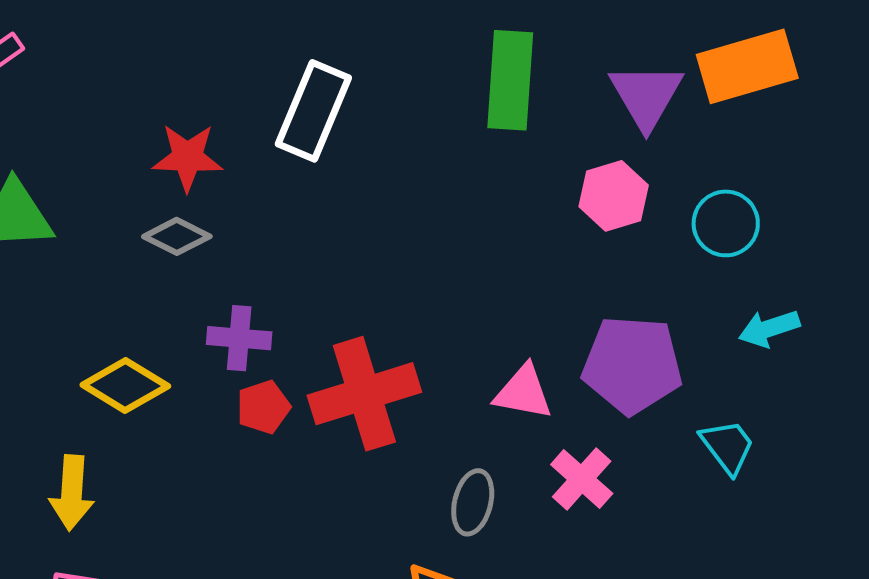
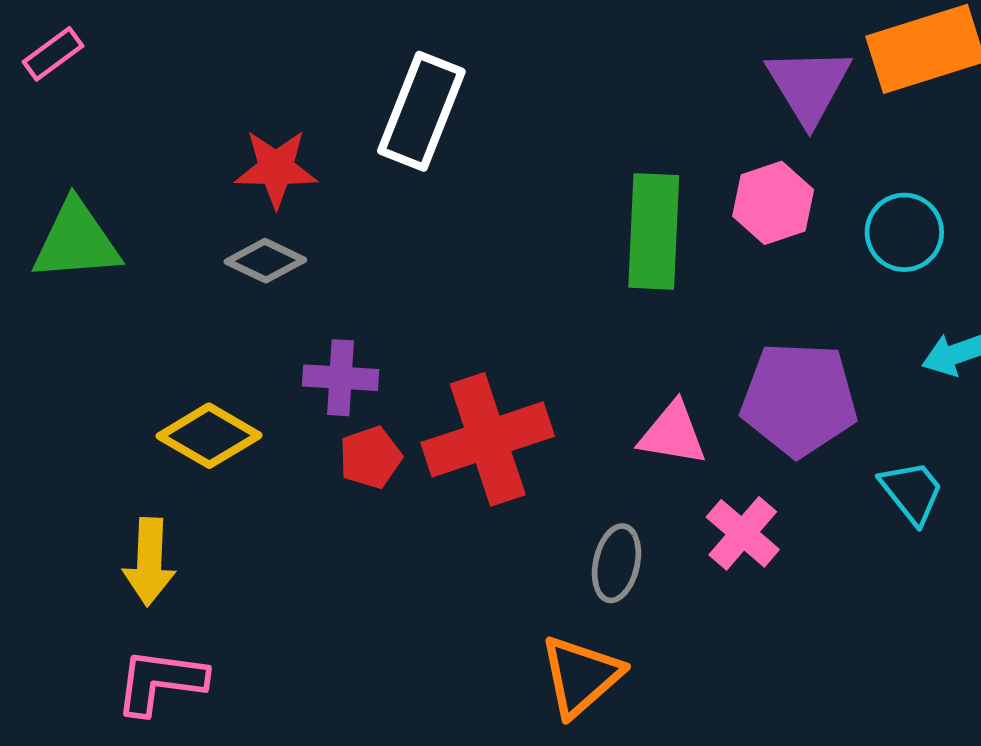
green rectangle: (510, 80) -> (654, 231), moved

